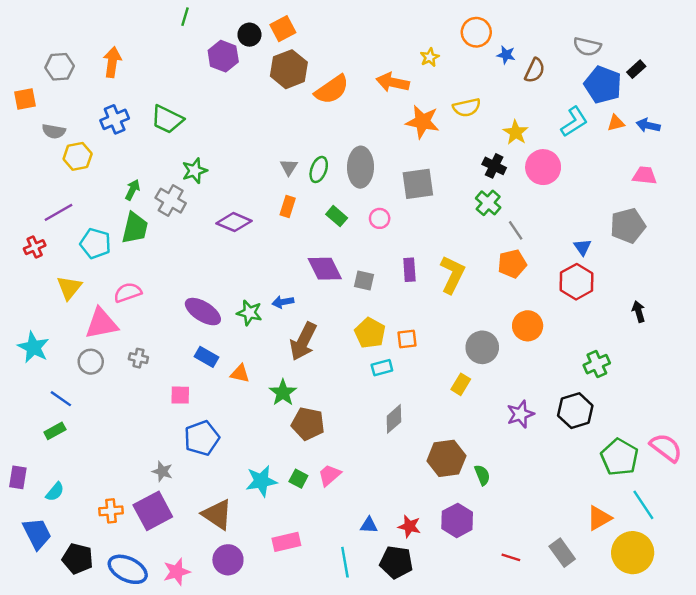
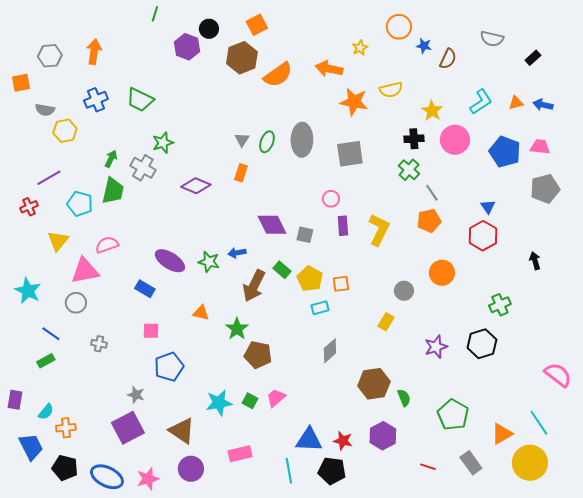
orange square: (283, 29) -> (257, 25), moved
blue pentagon: (603, 85) -> (505, 152), moved
black cross: (494, 166) -> (414, 139), turned -30
green rectangle: (337, 216) -> (282, 270), moved
pink circle: (380, 218) -> (331, 199), moved
gray pentagon: (628, 226) -> (545, 189), moved
gray circle: (482, 347) -> (404, 291), size x0.7
blue rectangle: (206, 357) -> (145, 289), moved
gray cross: (138, 358) -> (99, 344), moved
green pentagon: (619, 457) -> (453, 415), moved
orange cross: (111, 511) -> (66, 428), moved
blue triangle: (369, 525) -> (309, 440), size x1.8

